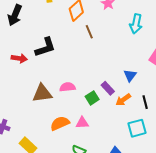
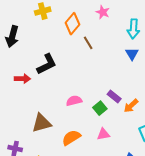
blue triangle: (130, 75) -> (132, 54), moved
brown triangle: (42, 93) -> (42, 123), moved
pink triangle: (82, 123) -> (103, 134), moved

